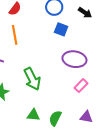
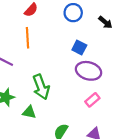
blue square: (61, 29) -> (79, 47), moved
green triangle: (33, 115) -> (29, 112), moved

